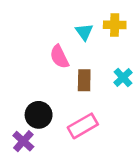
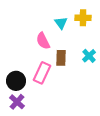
black circle: (39, 115) -> (16, 81), moved
pink rectangle: (83, 126) -> (42, 73), moved, turned -35

